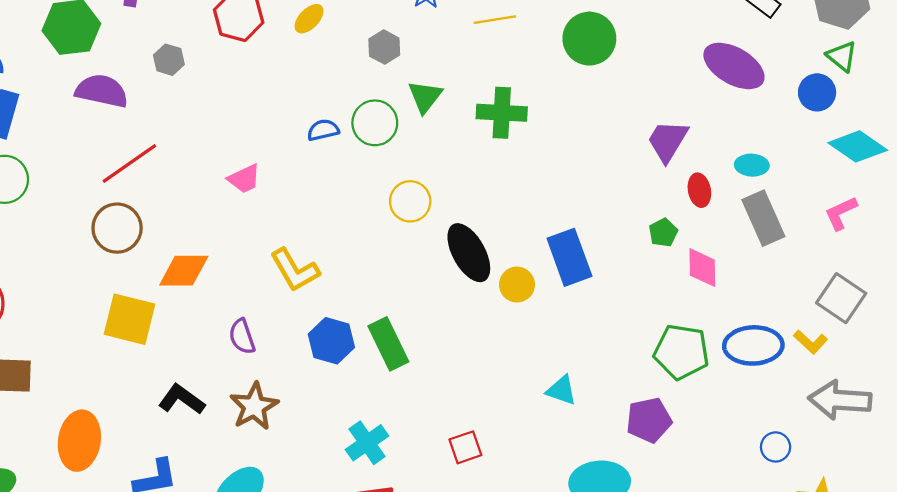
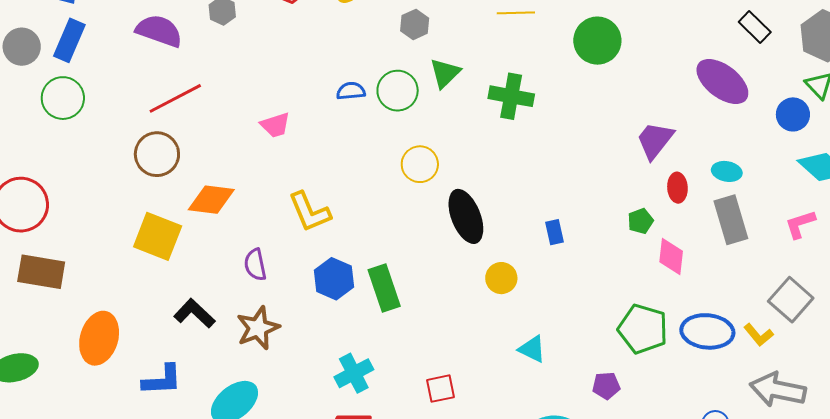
blue rectangle: (569, 257) -> (555, 232), size x0.5
yellow circle: (517, 285) -> (501, 278), moved
purple pentagon: (649, 420) -> (606, 386), size x0.7

